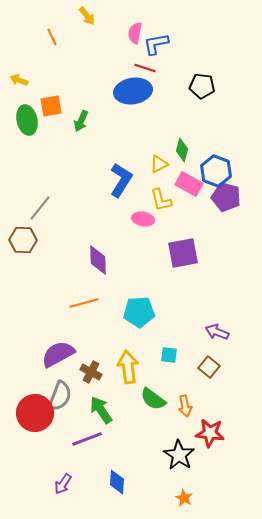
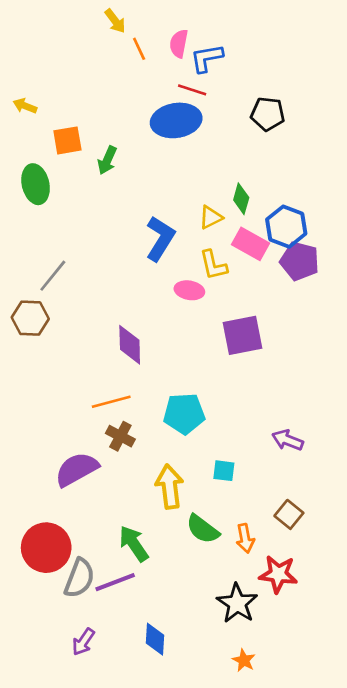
orange line: (52, 37) -> (139, 49), moved
green ellipse: (27, 120) -> (36, 184), moved
brown square: (209, 367) -> (289, 514), moved
brown cross: (91, 372) -> (120, 436), moved
gray semicircle: (60, 396) -> (79, 578), moved

